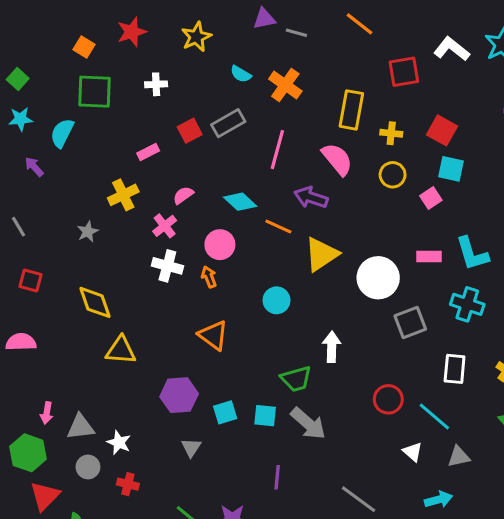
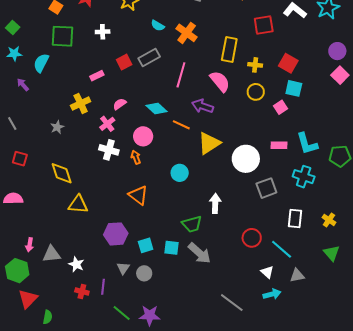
gray circle: (88, 467) -> (144, 273), moved
purple line: (277, 477) -> (103, 287), moved
cyan arrow: (439, 500) -> (272, 294), moved

